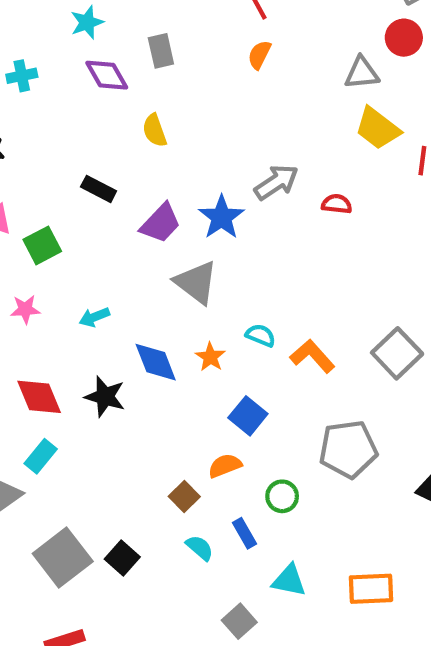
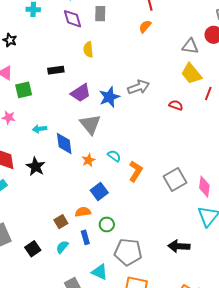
black rectangle: (99, 189) -> (56, 70), turned -49
red semicircle: (337, 204) -> (176, 105), moved
orange L-shape: (312, 356) -> (136, 171), turned 60
blue diamond: (156, 362) -> (64, 144), moved
gray pentagon: (348, 449) -> (128, 252), moved
green circle: (282, 496) -> (107, 224), moved
blue rectangle: (244, 533) -> (85, 237), moved
cyan semicircle: (200, 548) -> (62, 247), turned -104
black square: (122, 558) -> (33, 249), moved

